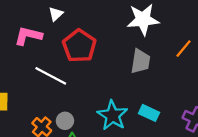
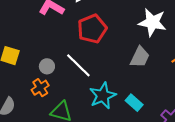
white line: (51, 76) -> (78, 65), moved
gray circle: (65, 121) -> (47, 66), moved

